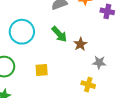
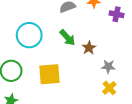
yellow square: (42, 70) -> (49, 74), size x1.6
yellow cross: (88, 85) -> (109, 88), moved, turned 32

